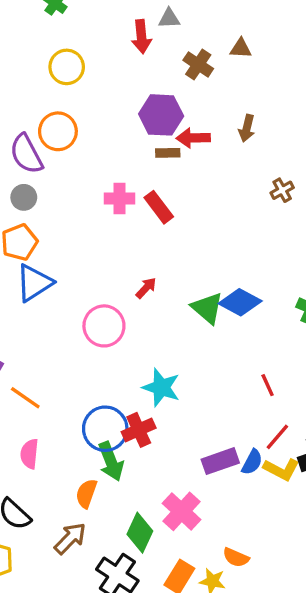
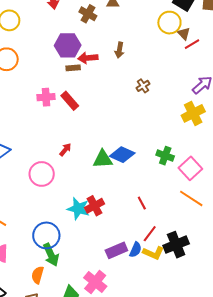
green triangle: (207, 308) -> (103, 159), turned -40
red cross: (139, 430) -> (95, 206), moved

